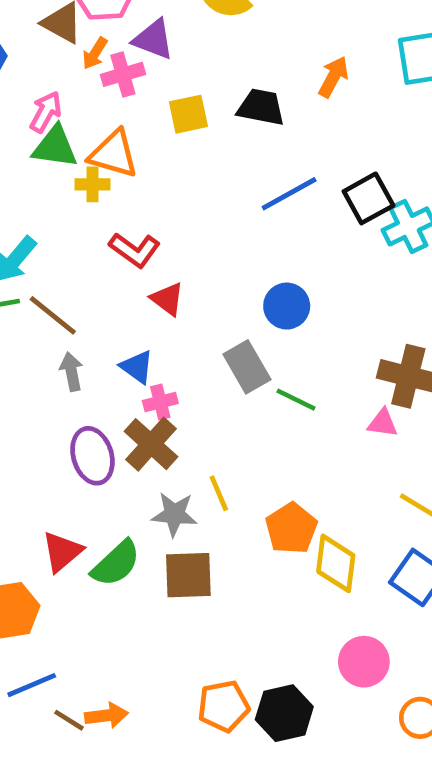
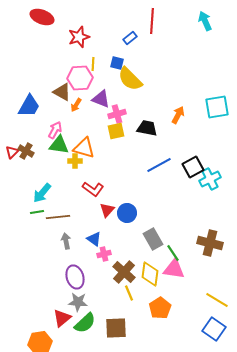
pink cross: (123, 74) -> (117, 114), moved
red triangle: (167, 299) -> (107, 210), turned 35
blue circle: (287, 306) -> (127, 213), moved
brown line: (53, 315) -> (58, 217), turned -45
gray rectangle: (247, 367) -> (153, 239), moved
green line: (296, 400) -> (173, 253), moved, turned 30
pink triangle: (383, 423) -> (174, 269), moved, size x1.6
brown cross: (151, 444) -> (124, 272), moved
gray star: (174, 514) -> (78, 302), moved
yellow diamond: (336, 563) -> (150, 274), moved

